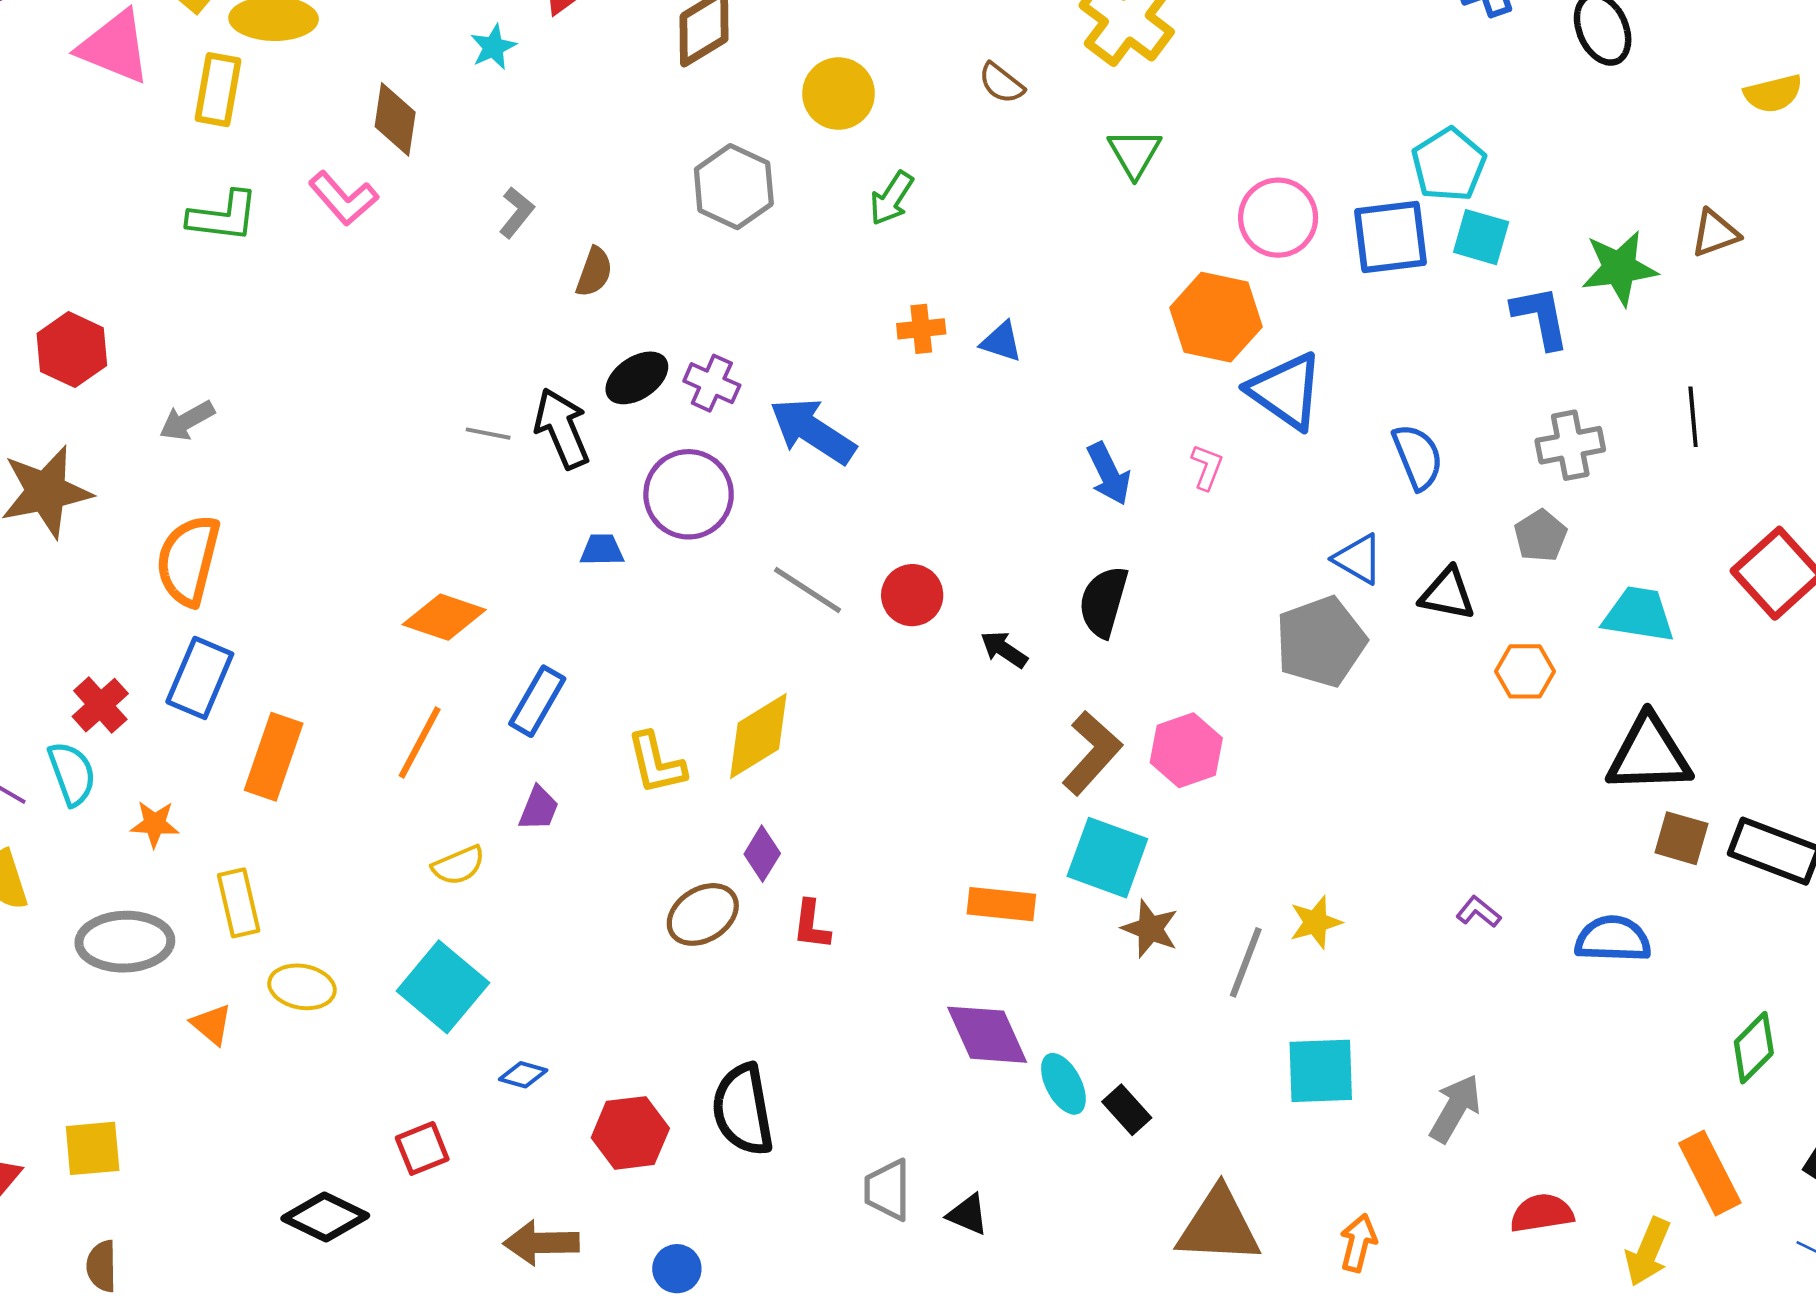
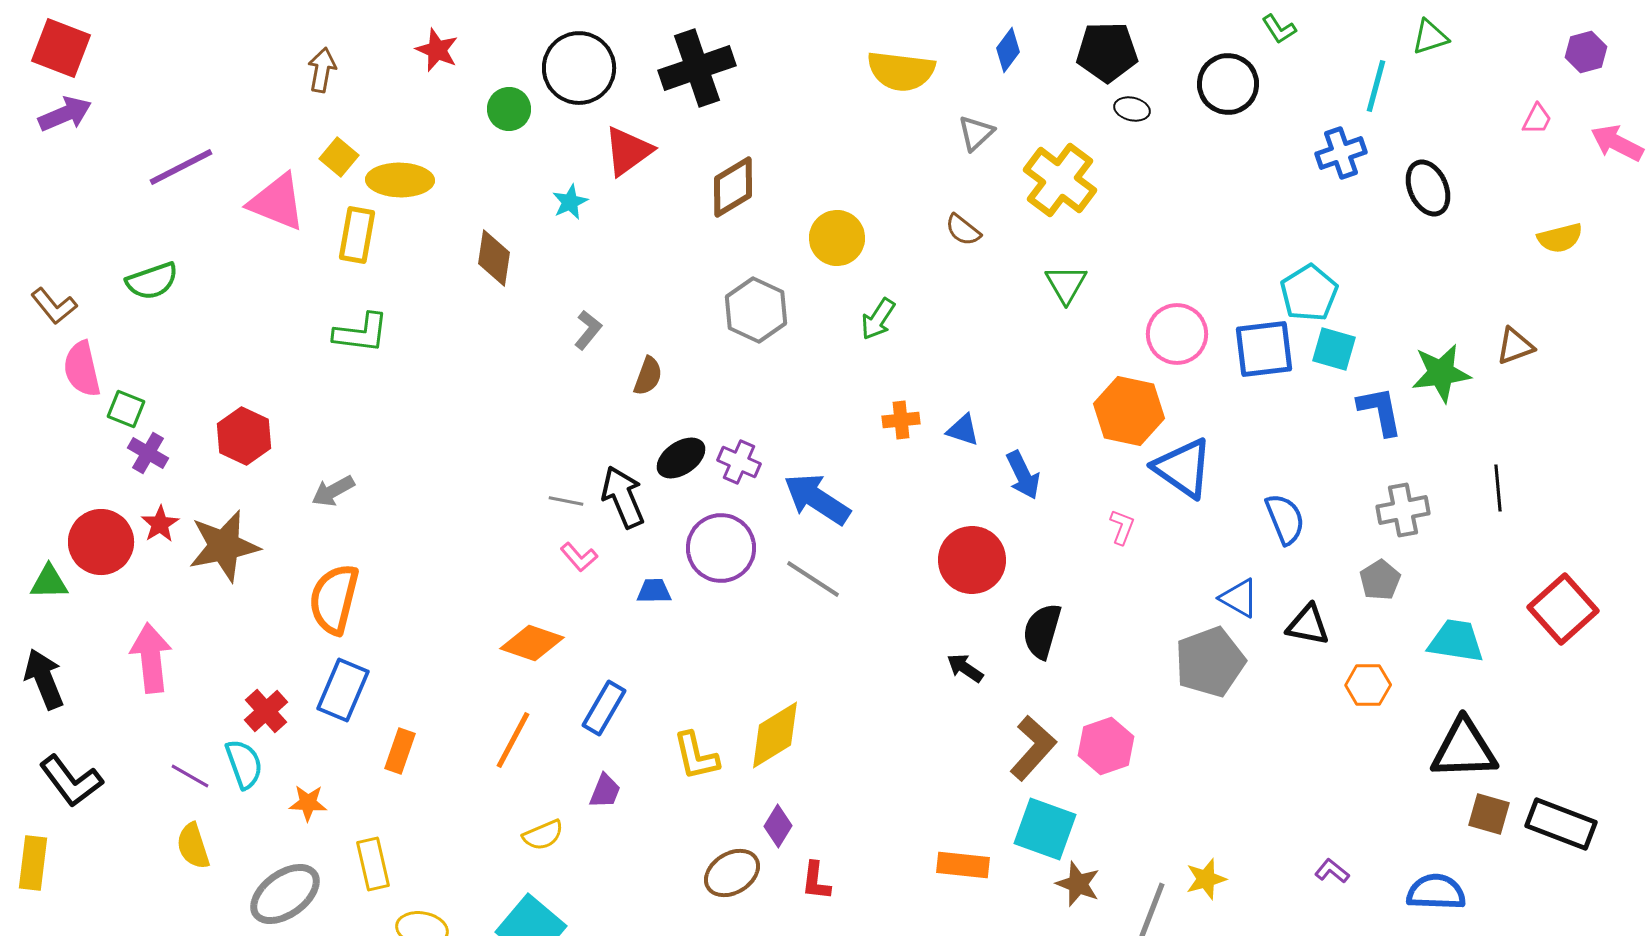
pink L-shape: (343, 198) -> (579, 557), moved, size x0.7
blue arrow: (1109, 474) -> (1023, 475), moved
gray line: (807, 590) -> (813, 579), moved
red circle: (912, 595) -> (972, 560), moved, size x1.4
orange rectangle: (274, 757) -> (400, 751), size x0.7
gray ellipse: (125, 942) -> (285, 894), turned -34

